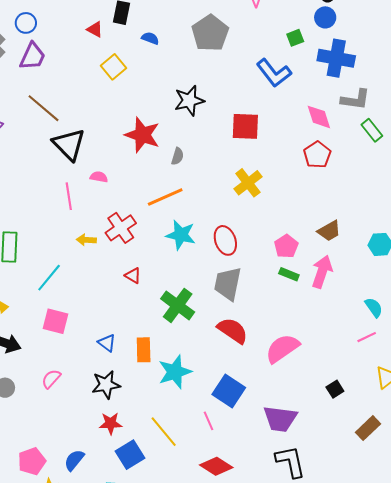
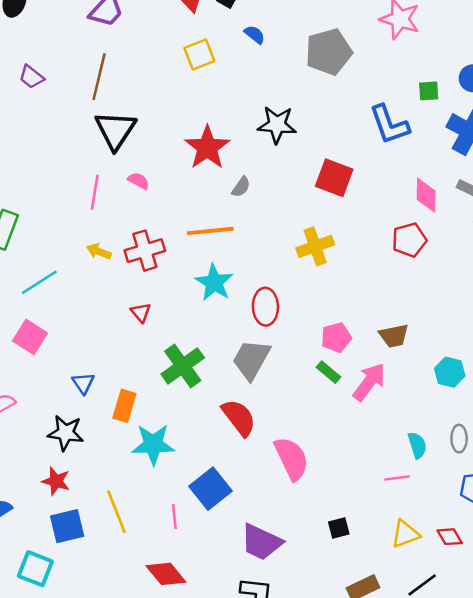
brown line: (43, 108) -> (99, 77), turned 45
pink semicircle: (282, 348) -> (291, 459), turned 81

